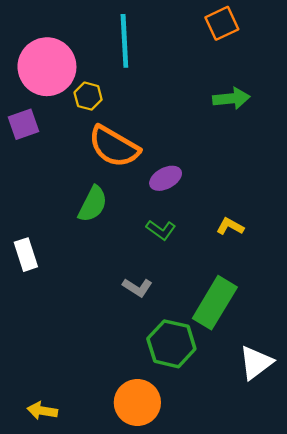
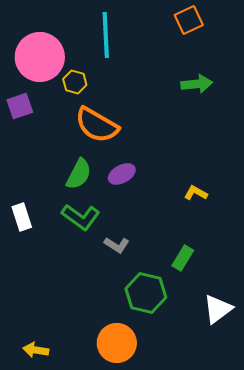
purple ellipse: (166, 178) -> (122, 174), moved
green L-shape: (161, 230) -> (81, 217), moved, size x1.5
green rectangle: (215, 303) -> (183, 258), size x0.6

